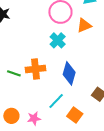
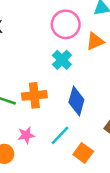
pink star: (34, 118) -> (26, 135), moved

